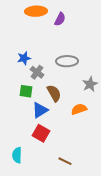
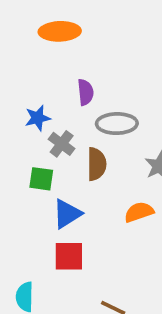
purple semicircle: (60, 19) -> (85, 92), moved, turned -32
brown semicircle: (54, 93) -> (97, 164), moved, turned 30
red square: (41, 133) -> (69, 256), turned -30

